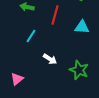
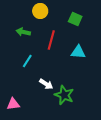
green star: (79, 70) -> (64, 95), moved
pink triangle: (17, 79) -> (13, 104), turned 32

